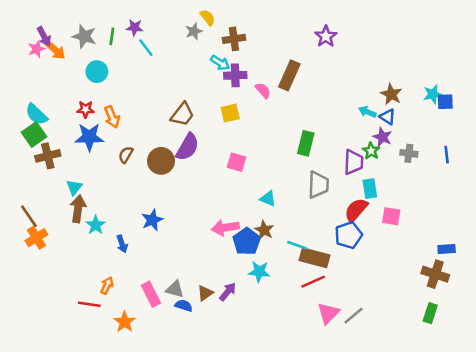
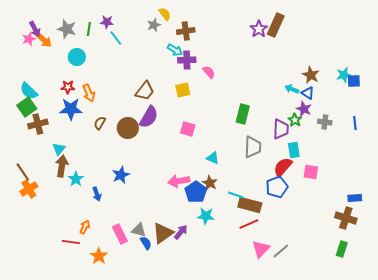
brown rectangle: (289, 75) -> (276, 25), moved
brown triangle: (205, 293) -> (163, 233), size x1.6
blue semicircle: (184, 306) -> (146, 243), turned 40

